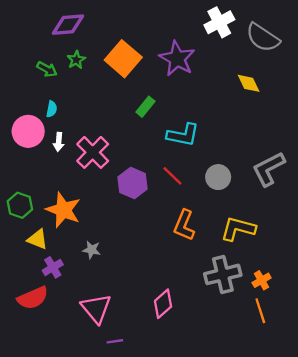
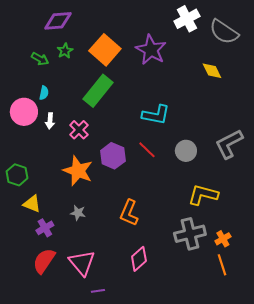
green rectangle: (145, 107) -> (98, 91), moved, size x1.8
pink cross: (93, 152) -> (79, 130), size x0.7
orange star: (63, 210) -> (78, 171), moved
orange L-shape: (184, 225) -> (129, 213), moved
red semicircle: (33, 298) -> (44, 261), moved, turned 148

